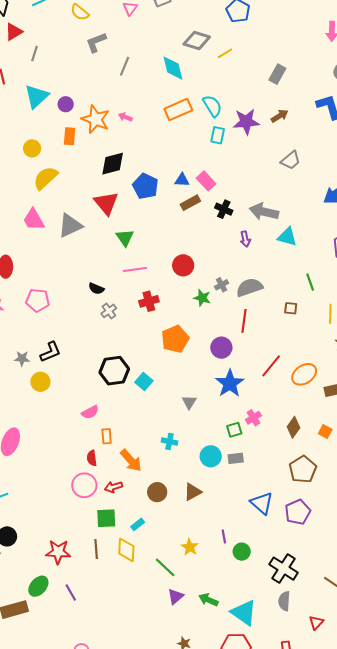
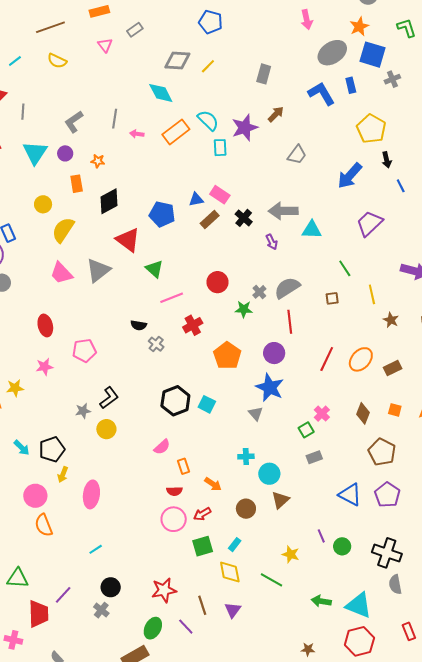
gray L-shape: (96, 42) -> (74, 122), moved
gray line: (125, 66) -> (115, 119), moved
pink arrow: (125, 117) -> (137, 134), moved
orange star: (96, 119) -> (98, 161), size x0.5
black diamond: (113, 164) -> (109, 201), moved
black cross: (224, 209) -> (244, 218), turned 30
blue star: (230, 383) -> (270, 387), moved
cyan circle: (211, 456) -> (269, 474), moved
red semicircle: (92, 458) -> (174, 491), turned -70
orange arrow: (131, 460) -> (213, 484), size x0.7
brown line: (96, 549) -> (202, 605), moved
purple triangle: (176, 596) -> (233, 610), moved

